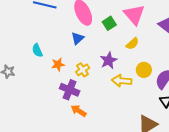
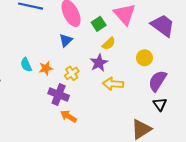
yellow semicircle: (132, 44) -> (109, 44), moved
cyan semicircle: (37, 50) -> (26, 65), moved
yellow circle: (144, 70) -> (144, 58), moved

